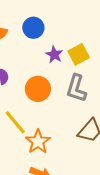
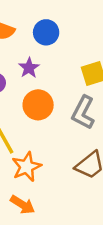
purple star: (54, 55) -> (29, 68), moved

